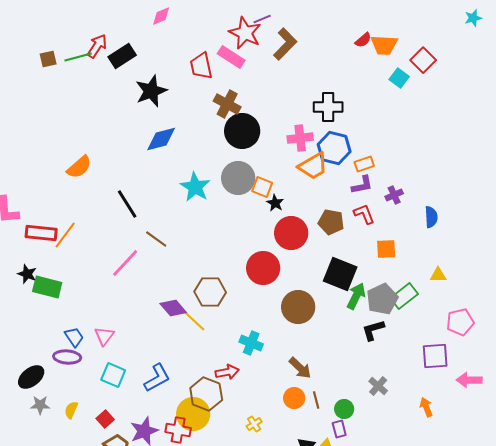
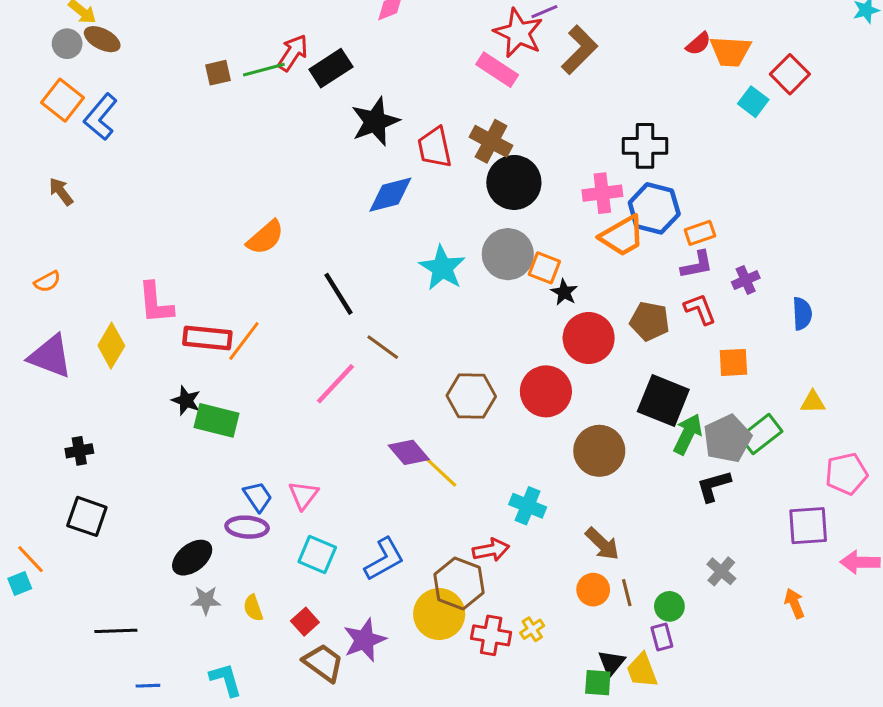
red trapezoid: (201, 66) -> (435, 147), moved
brown hexagon: (210, 292) -> (471, 396), moved
yellow semicircle: (71, 410) -> (253, 608), turned -42
red cross: (178, 430) -> (491, 635), moved

